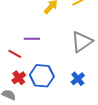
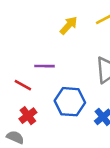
blue hexagon: (42, 76) -> (70, 102), moved

